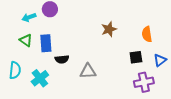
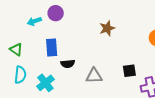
brown star: (109, 29) -> (107, 28), moved
green triangle: (26, 40) -> (16, 50), moved
black square: (136, 57) -> (129, 71), moved

